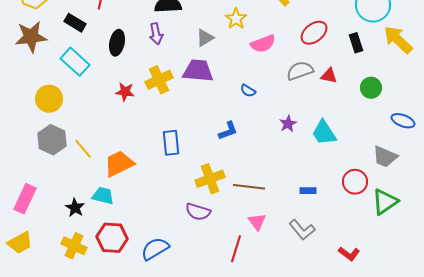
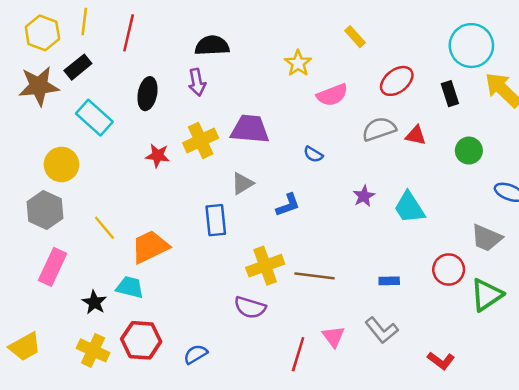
black rectangle: (75, 23) -> (78, 67), moved, turned -70
gray triangle: (205, 38) -> (242, 183), moved
gray hexagon: (52, 140) -> (45, 210), moved
pink rectangle: (25, 199) -> (53, 267), moved
pink triangle: (257, 222) -> (333, 337), moved
blue semicircle: (155, 249) -> (196, 354), size x0.7

